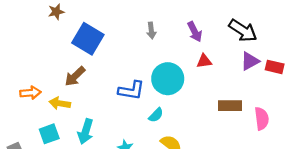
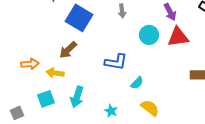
gray arrow: (151, 31) -> (122, 11), moved
red triangle: (204, 61) -> (178, 37), size x1.6
cyan circle: (168, 79) -> (149, 35), moved, size x0.7

